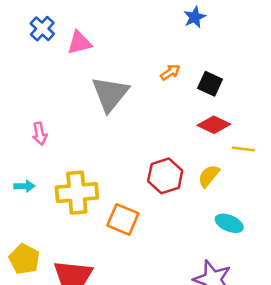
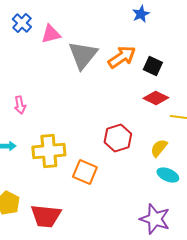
orange arrow: (170, 72) -> (122, 57), size x1.8
gray triangle: (110, 94) -> (83, 55), moved
yellow semicircle: (209, 176) -> (159, 148), moved

